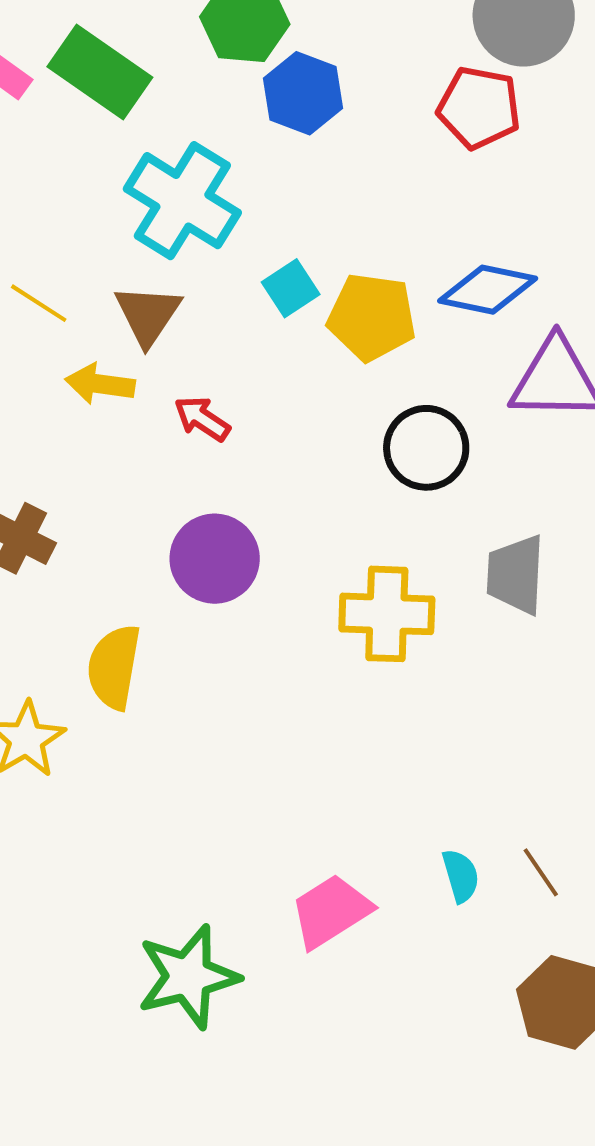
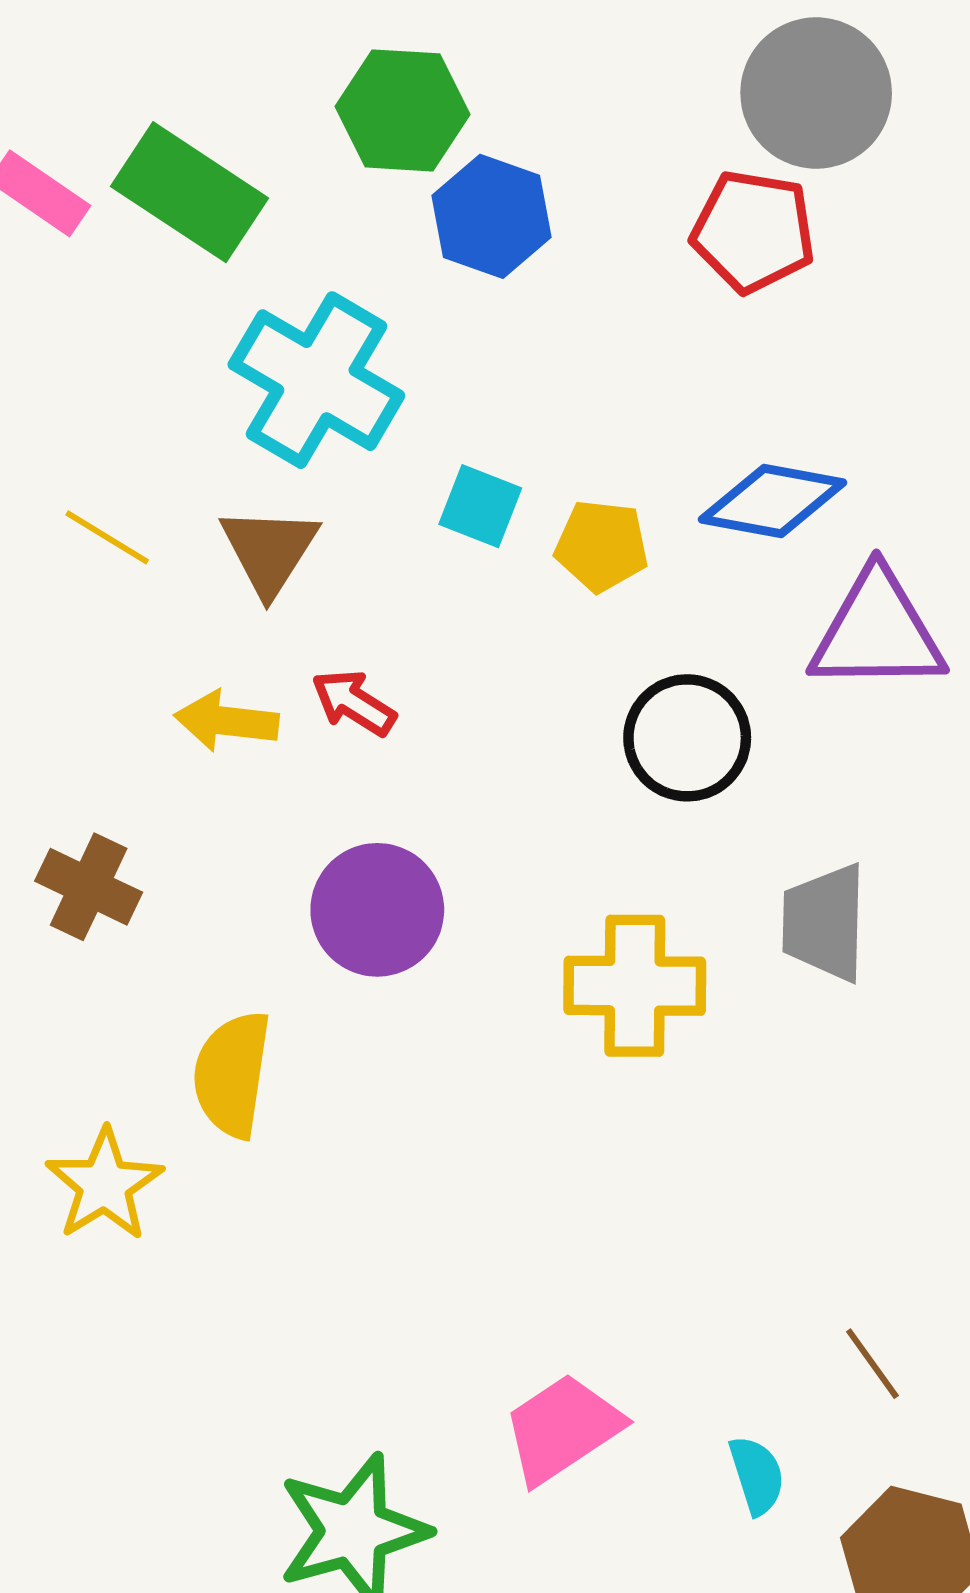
cyan square: (291, 288) -> (480, 506), turned -34
yellow pentagon: (372, 317) -> (602, 546), size x0.7
yellow arrow: (100, 384) -> (227, 721), moved
cyan semicircle: (461, 876) -> (757, 1475), moved

